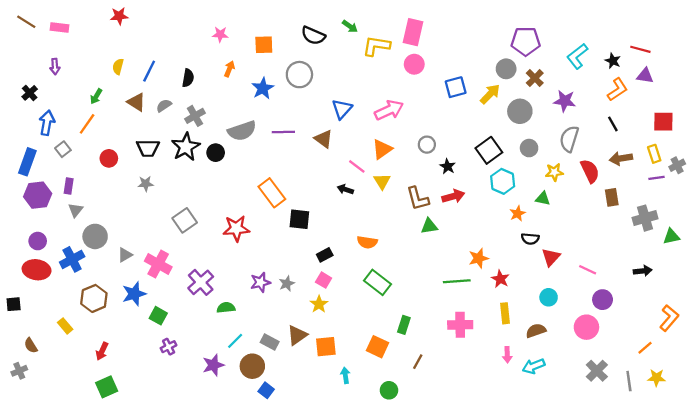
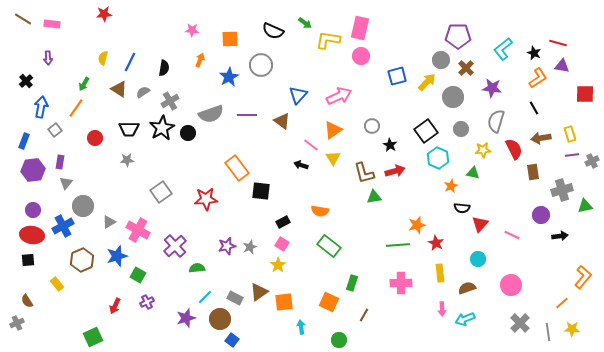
red square: (663, 122) -> (585, 94), moved
blue rectangle: (27, 162) -> (24, 141), size x0.7
gray cross: (677, 165) -> (592, 161), moved
purple circle: (603, 300) -> (541, 215), moved
black square: (14, 304) -> (28, 260), moved
red arrow: (102, 351) -> (115, 306), moved

